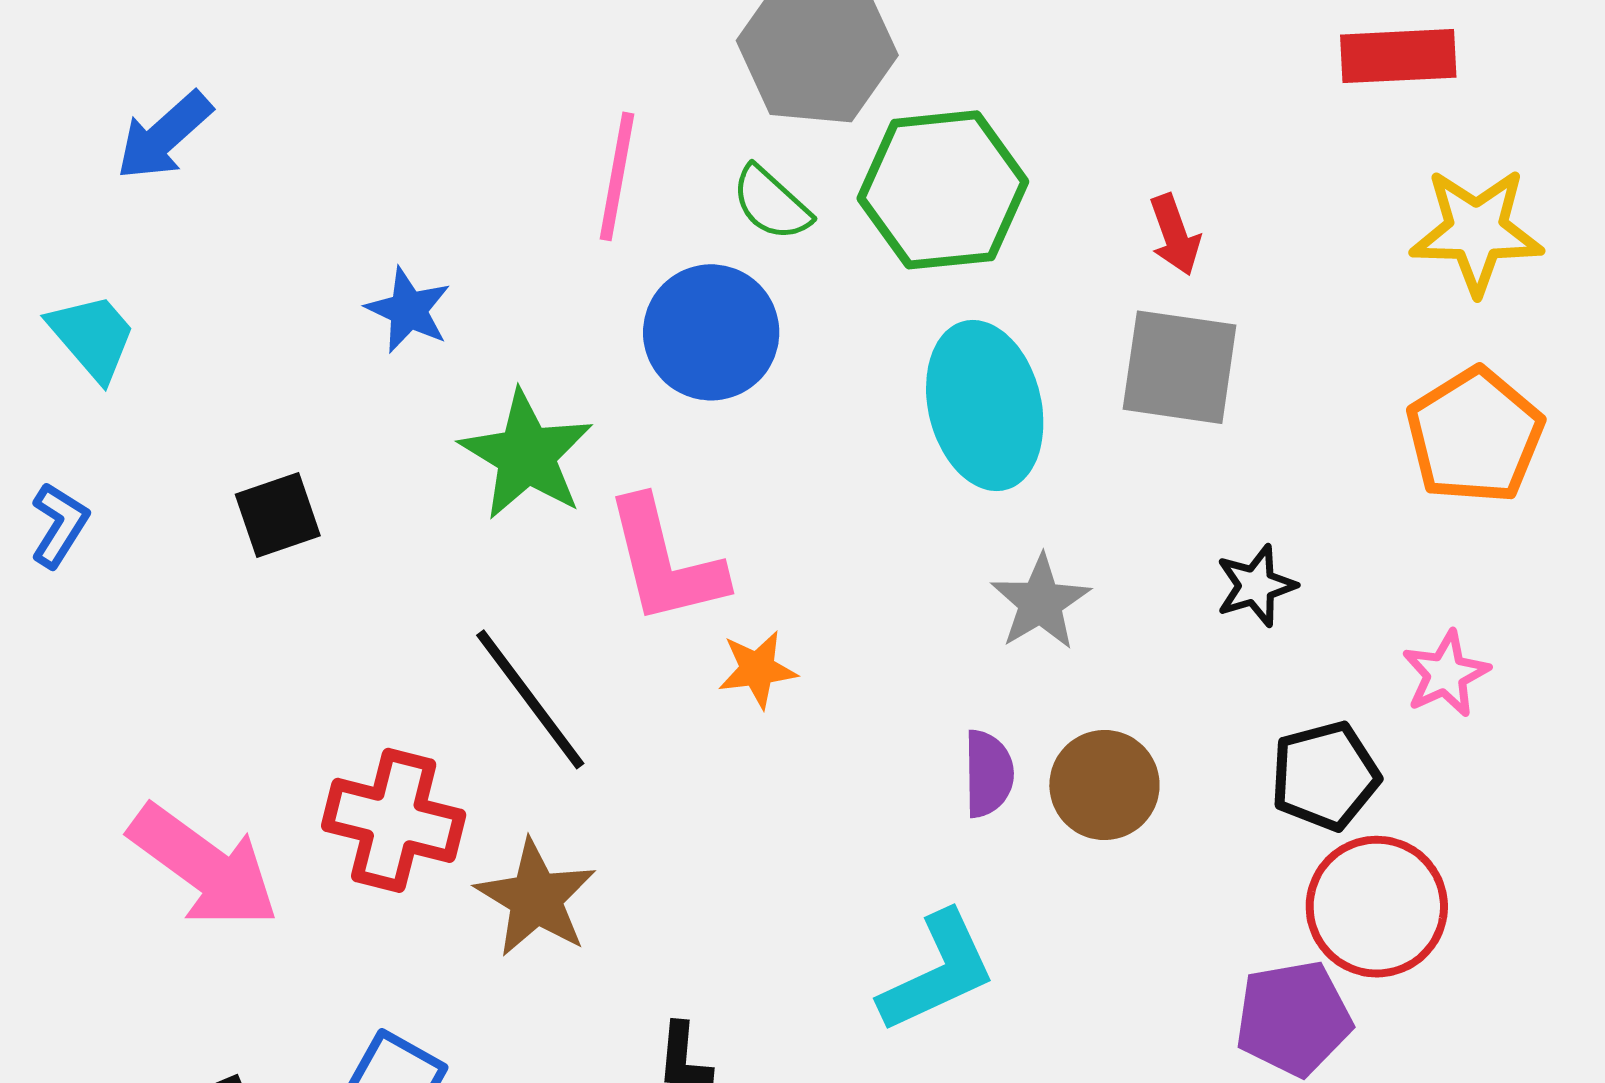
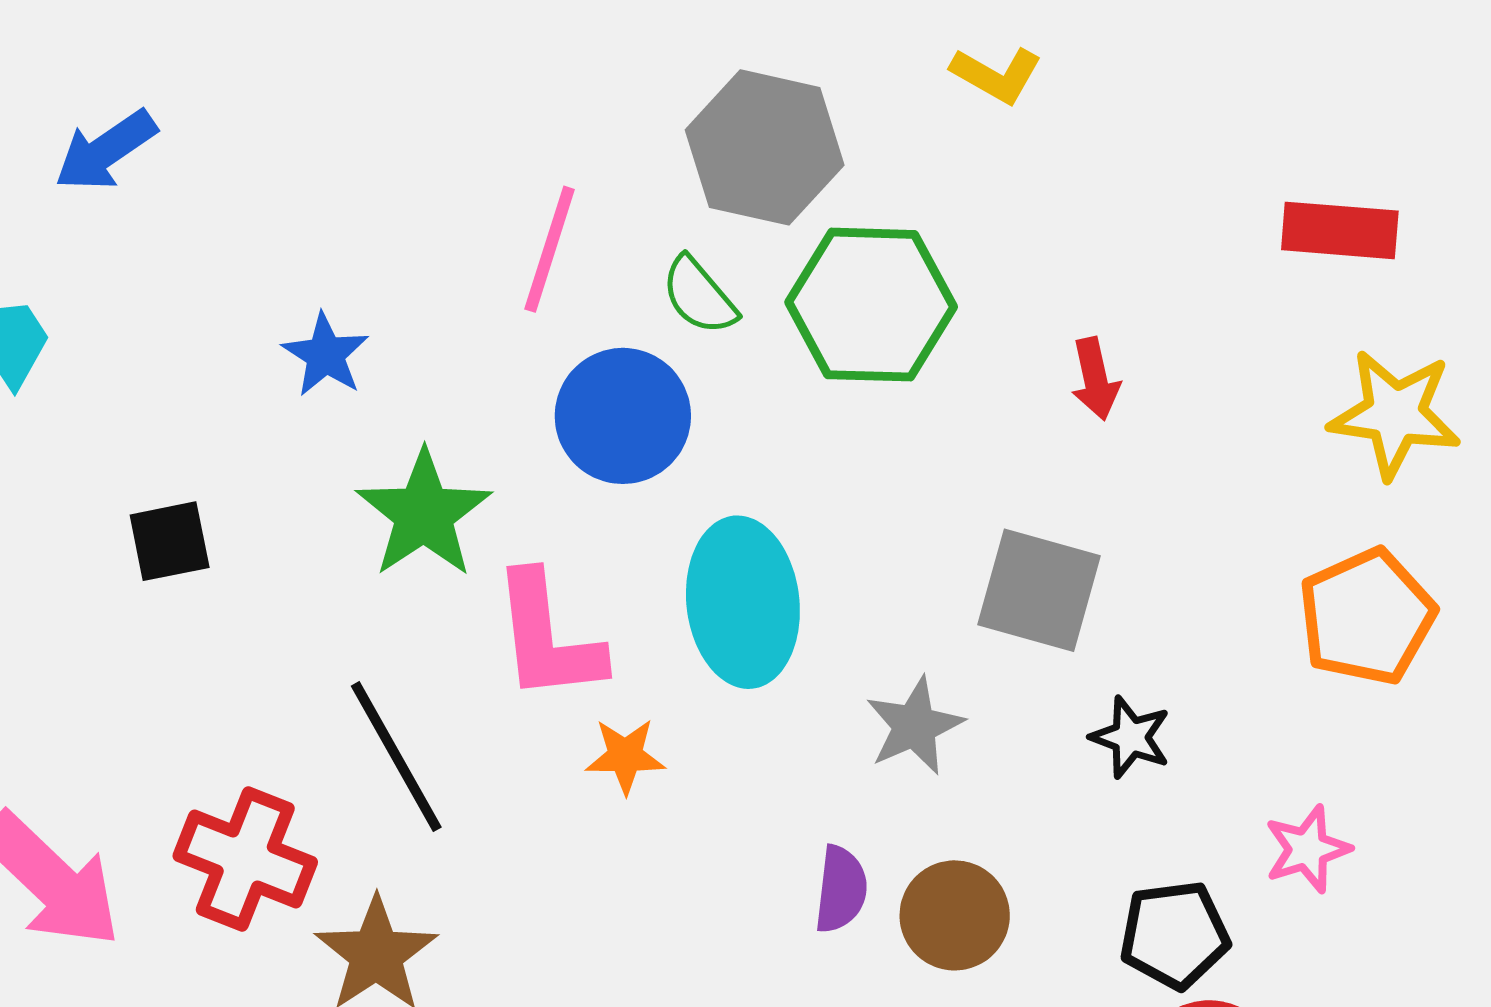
gray square: (1180, 367) -> (1039, 590), moved
cyan ellipse: (985, 406) -> (743, 602), moved
black star: (1256, 586) -> (1131, 737), turned 30

